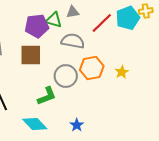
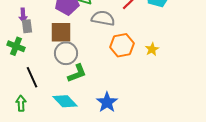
gray circle: (66, 76) -> (66, 53), moved
blue star: (77, 125) -> (107, 102), size x1.5

